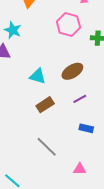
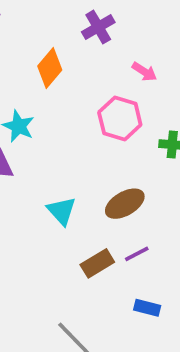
cyan triangle: (38, 76) -> (62, 211), turned 30
brown rectangle: (45, 105) -> (97, 263), moved

